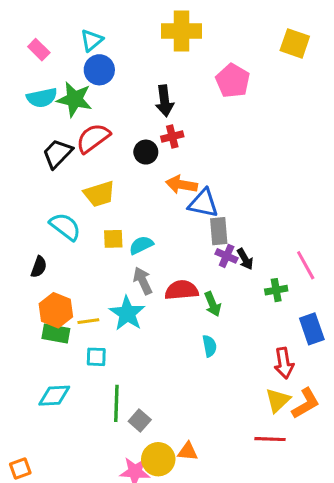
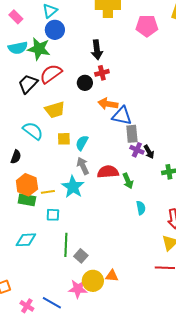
pink pentagon: (233, 81) -> (147, 26), moved, turned -30
cyan semicircle: (141, 245) -> (82, 143), turned -35
cyan semicircle: (209, 346) -> (141, 208), moved

